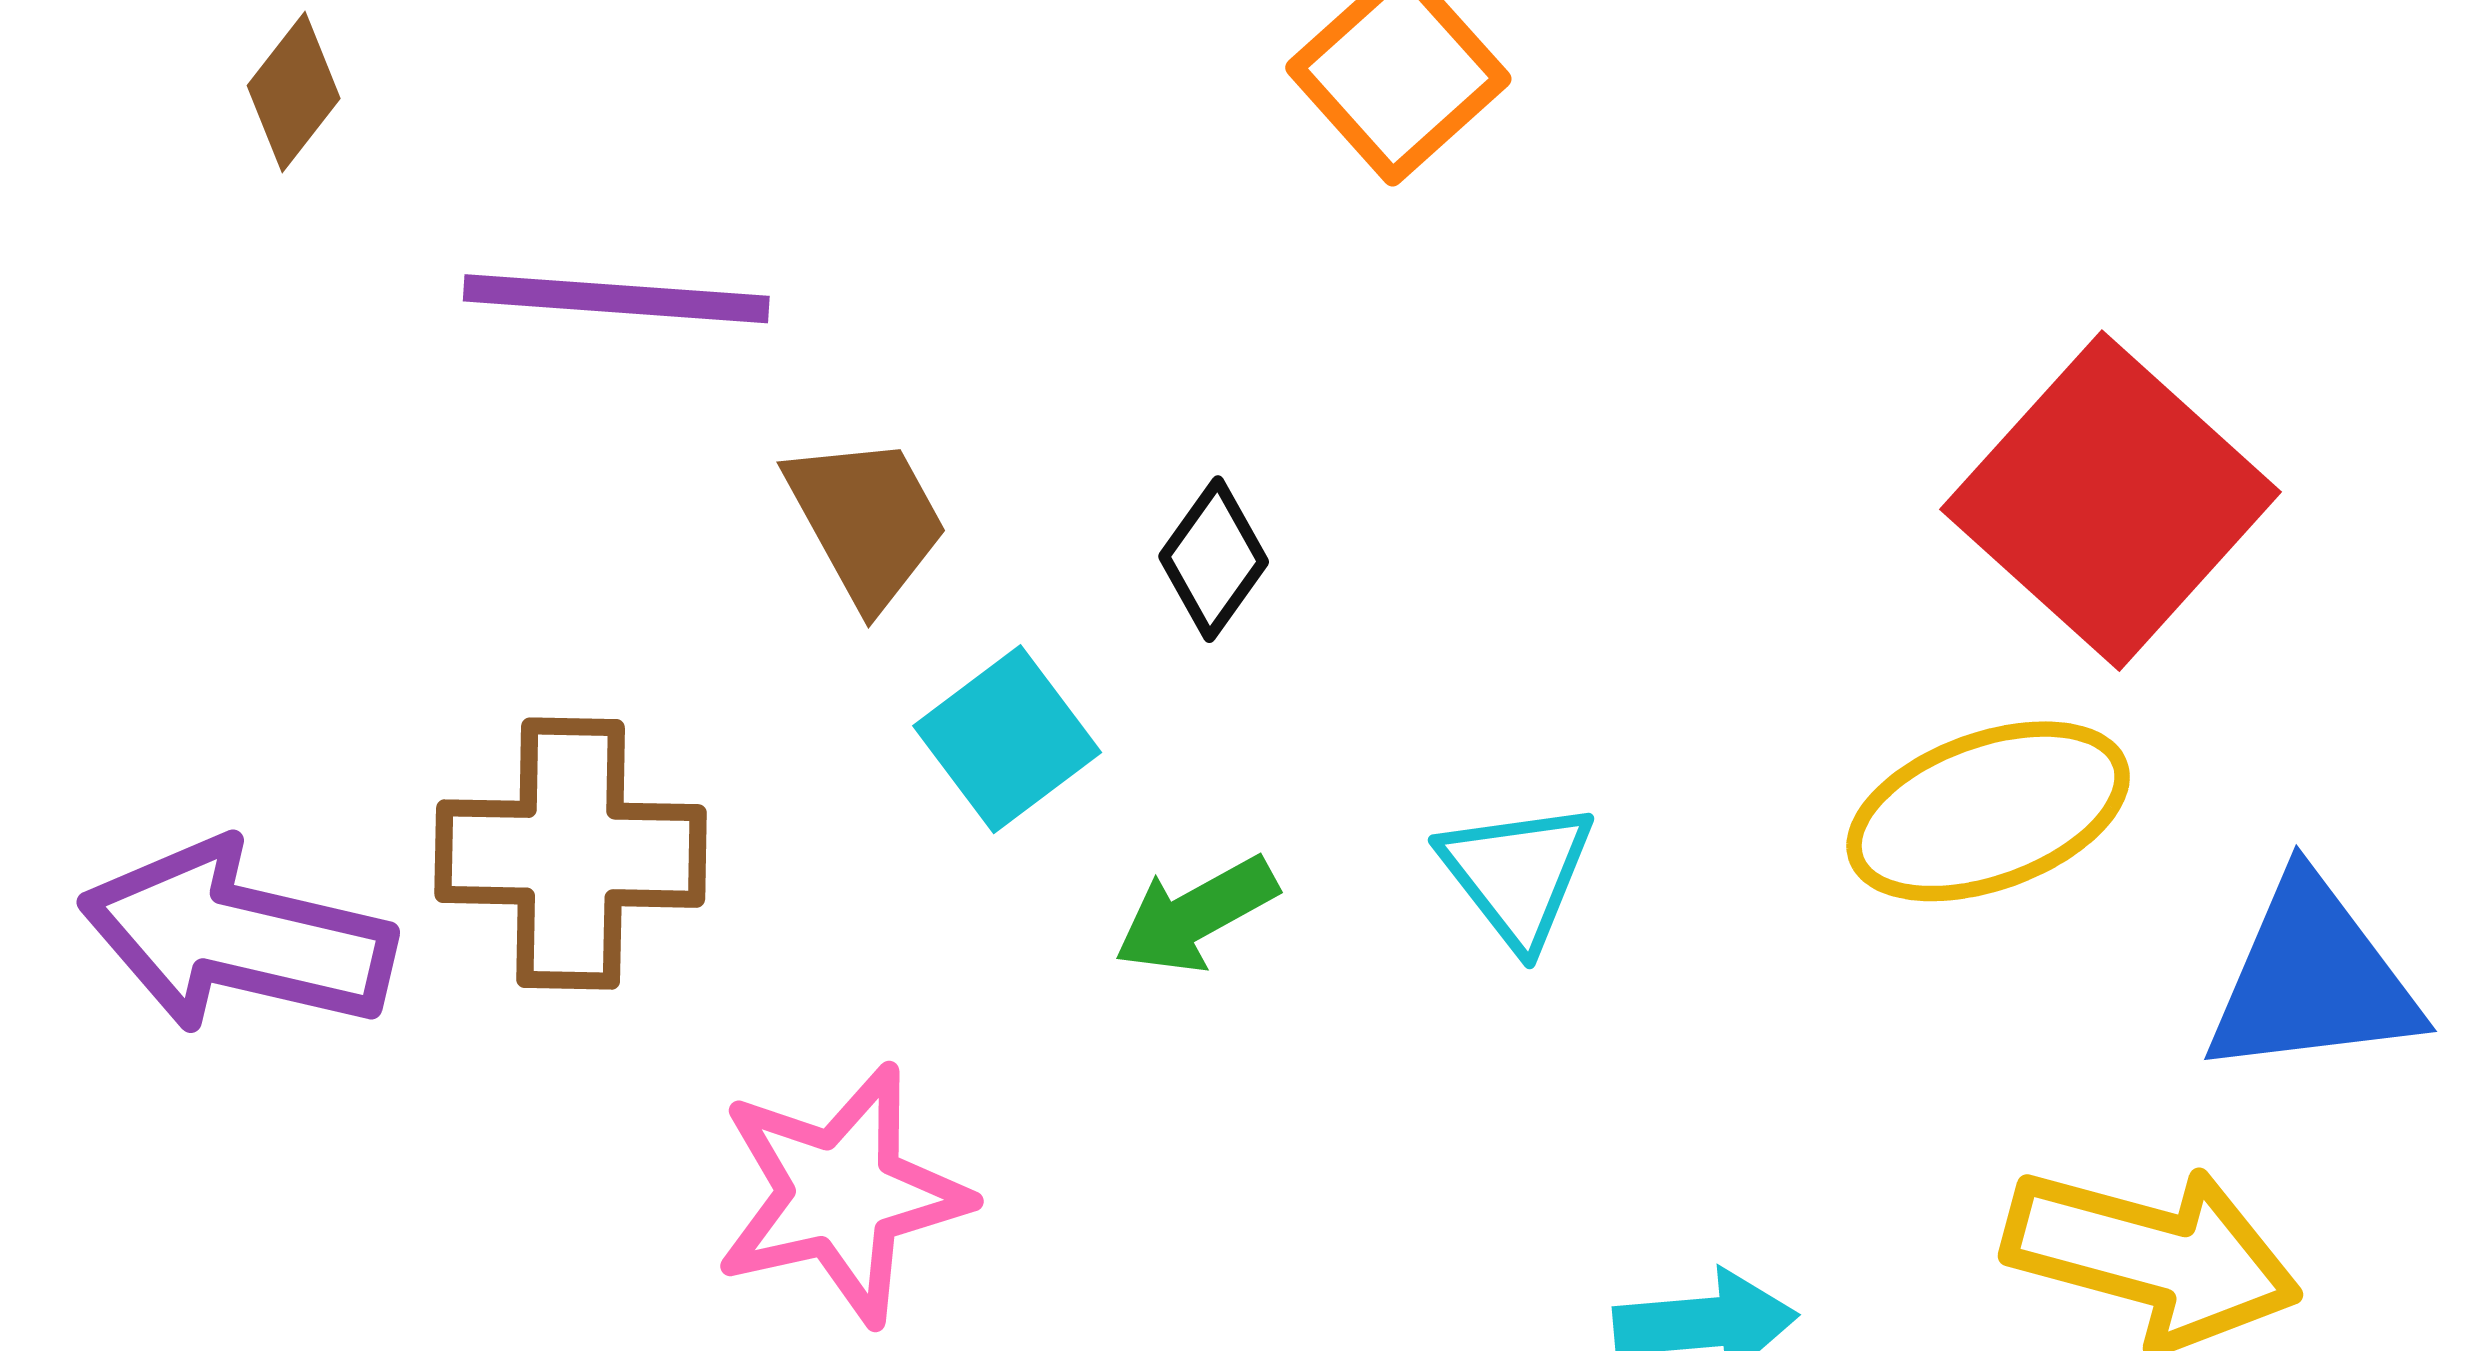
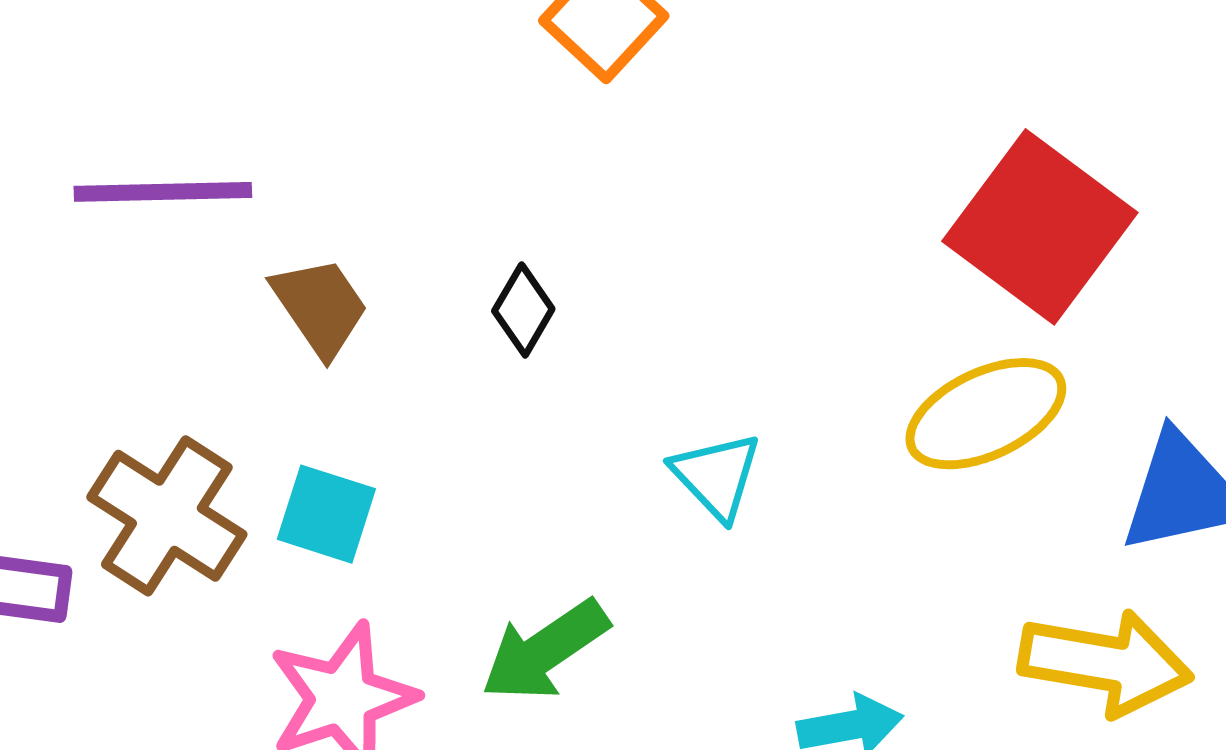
cyan square: (1007, 739) -> (326, 514), moved, turned -30
brown cross: (571, 854) -> (167, 516), turned 37
green arrow: (1196, 915) -> (545, 650), moved, size x1.4

